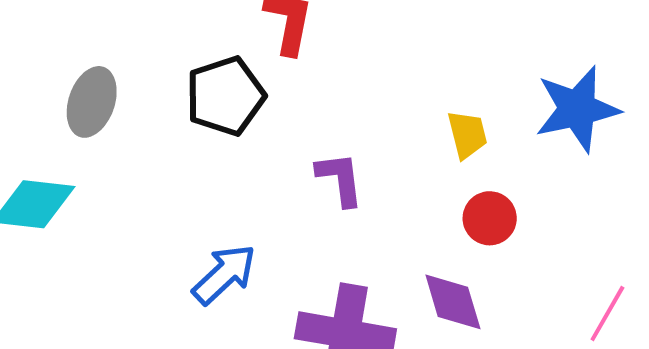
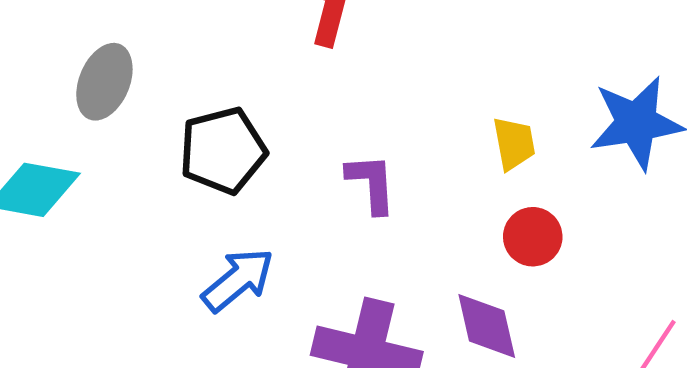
black pentagon: (225, 96) -> (223, 150), moved

